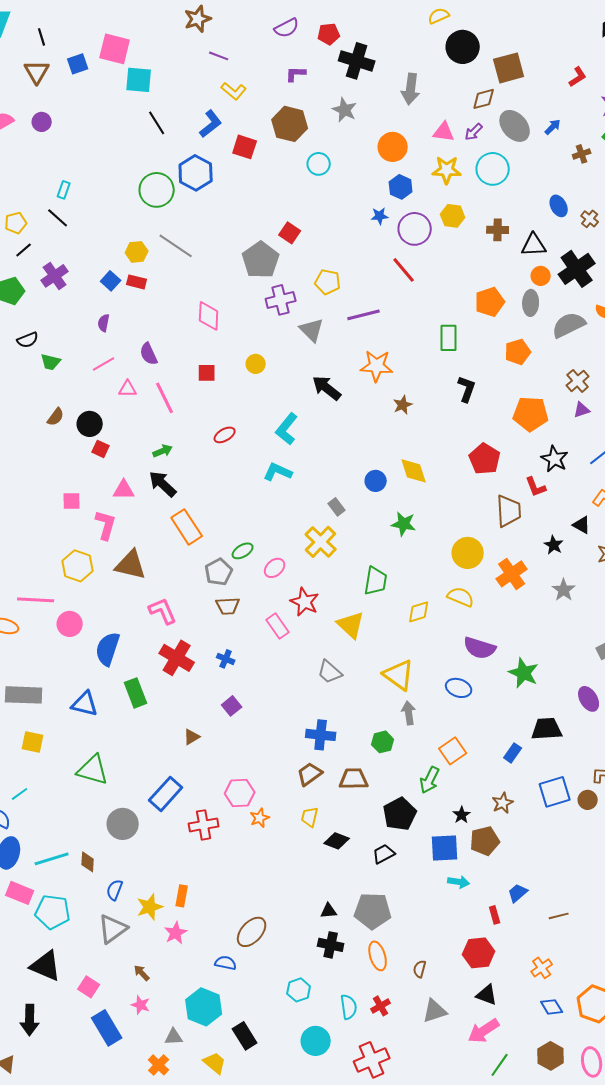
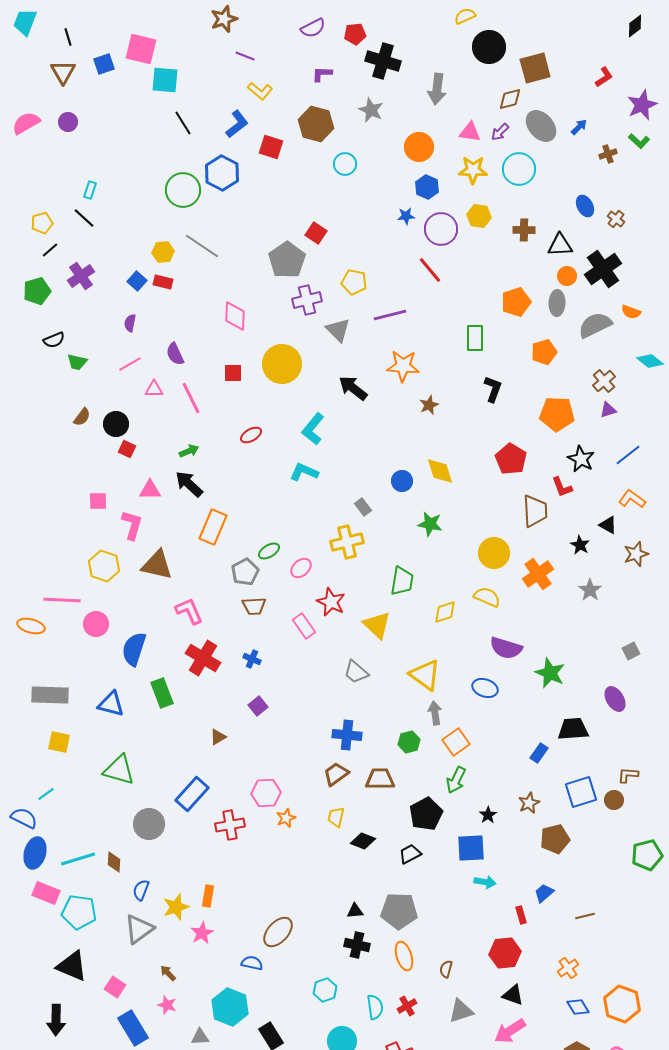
yellow circle: (256, 364) -> (282, 364), size x2.0
orange rectangle: (187, 527) -> (213, 527), turned 56
yellow cross: (321, 542) -> (347, 542), turned 32
orange square: (453, 751) -> (456, 742), moved
brown pentagon: (485, 841) -> (555, 839), moved

